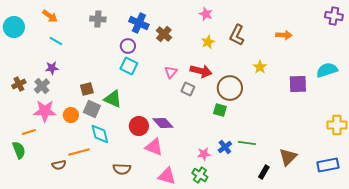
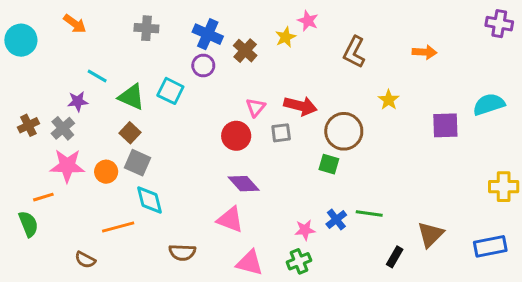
cyan line: (56, 41) -> (97, 76), moved
yellow star: (208, 42) -> (285, 37), moved
purple circle: (128, 46) -> (203, 66), moved
cyan square: (129, 66) -> (170, 91), moved
brown square: (87, 89) -> (130, 133), turned -32
gray square: (188, 89) -> (281, 133), turned -32
green triangle: (113, 99) -> (132, 97), moved
red circle: (139, 126) -> (236, 136), moved
brown semicircle: (59, 165) -> (85, 260), moved, turned 40
green cross: (200, 175) -> (299, 261), turned 35

